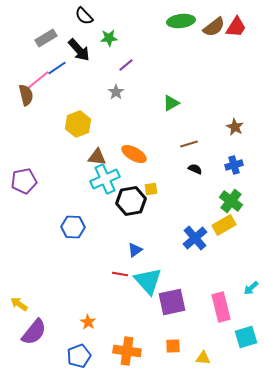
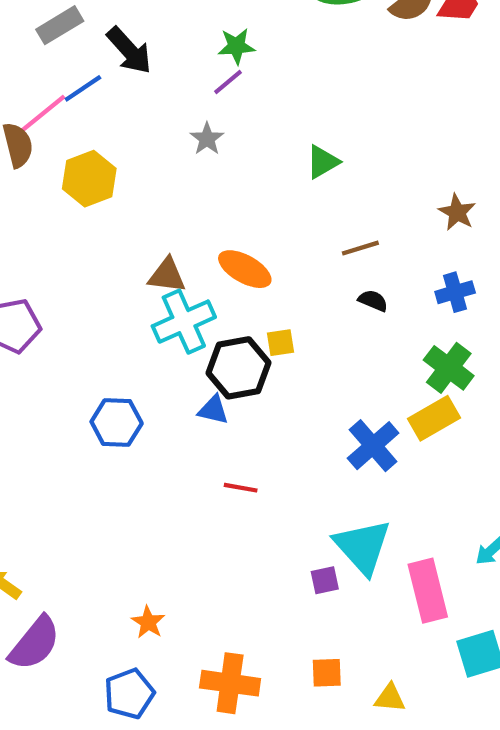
green star: (109, 38) -> (236, 46), moved
yellow hexagon: (78, 124) -> (89, 179), moved
blue triangle: (135, 250) -> (213, 410), moved, turned 49
red line: (120, 274) -> (241, 488), moved
cyan triangle: (148, 281) -> (363, 547), moved
purple square: (172, 302) -> (325, 580), size x0.5

